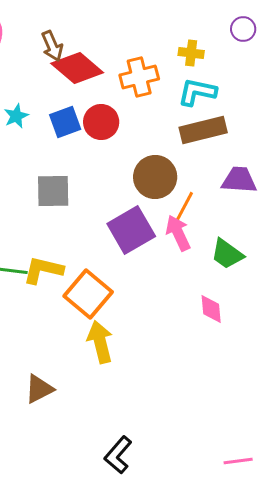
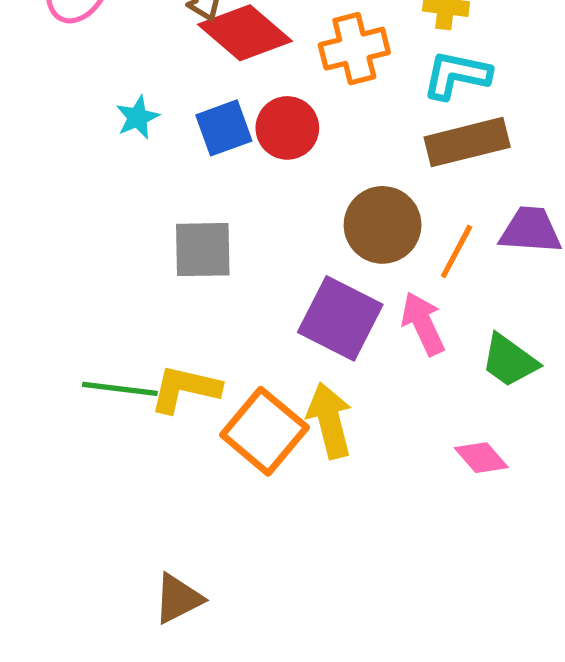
orange line: (184, 207) -> (457, 251), moved
purple square: (131, 230) -> (340, 318), turned -33
pink diamond: (211, 309) -> (481, 458), turned -36
yellow arrow: (100, 342) -> (330, 421), moved

